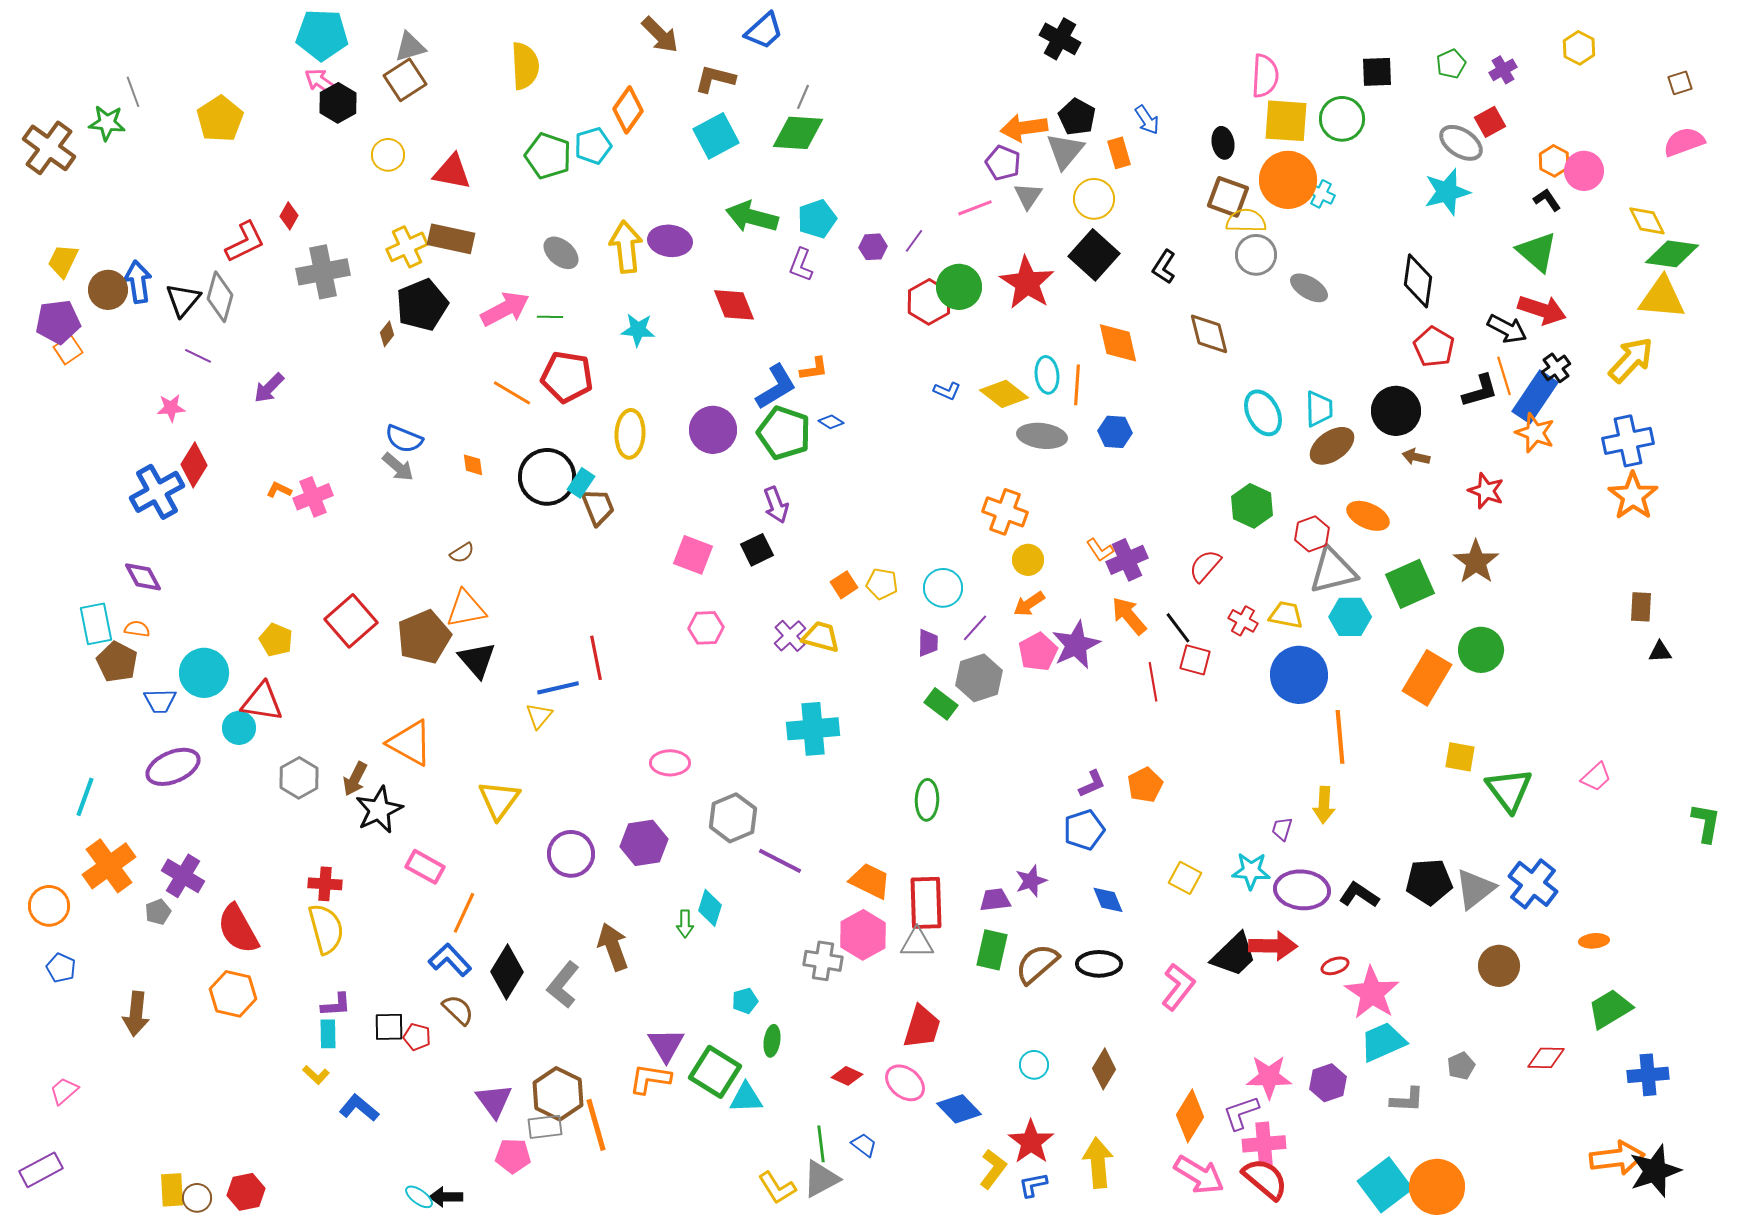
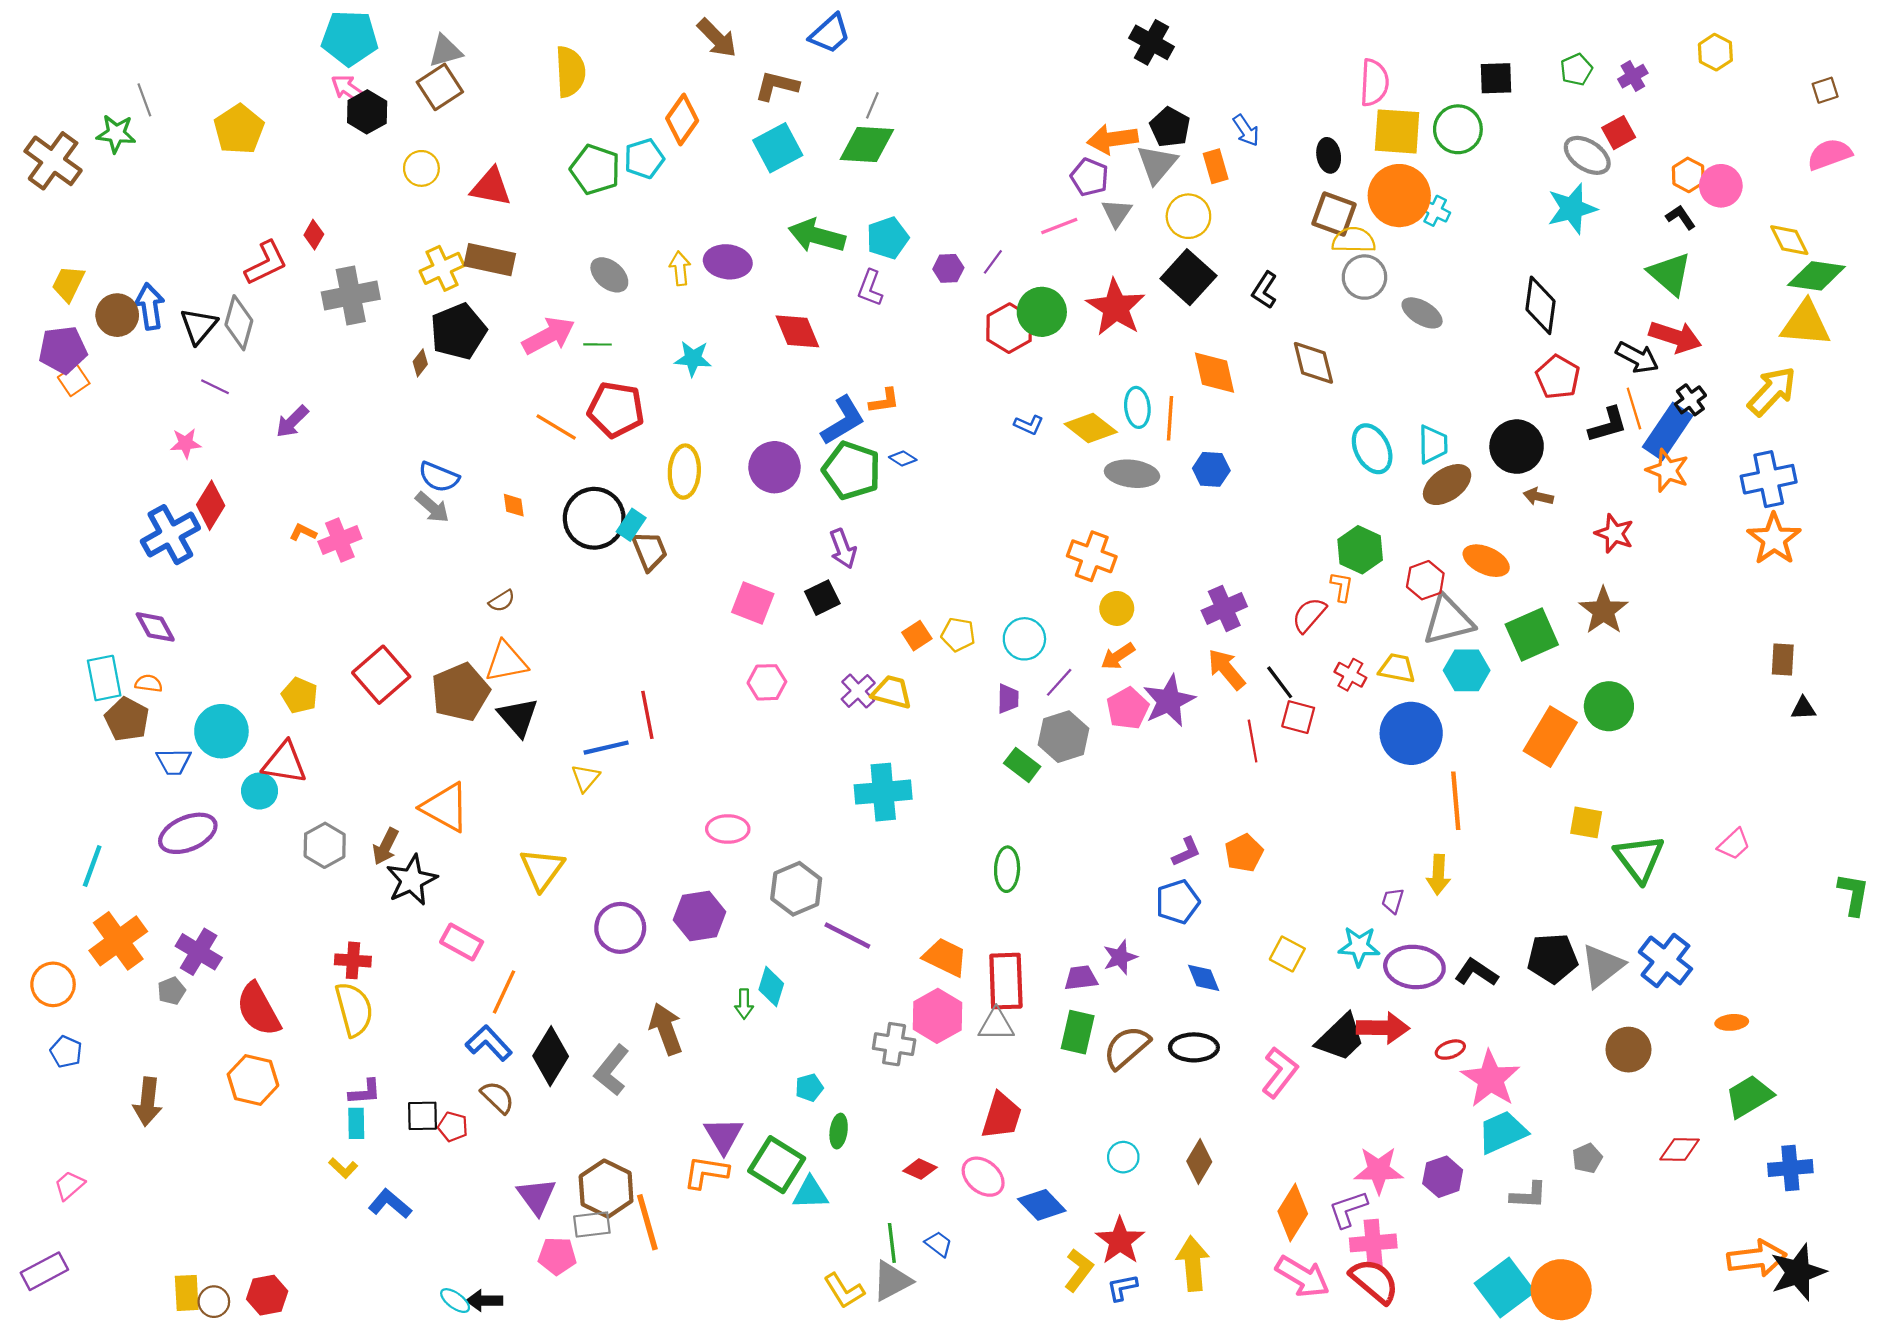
yellow arrow: (626, 247) -> (680, 268), size x0.6
orange L-shape: (1100, 550) -> (1342, 587), moved, turned -136

